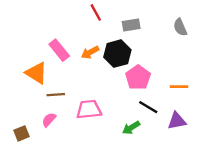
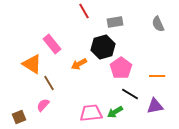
orange arrow: (90, 52) -> (79, 64), moved
brown line: (56, 95) -> (49, 83), turned 63
pink trapezoid: (89, 109) -> (91, 113), moved

